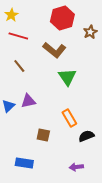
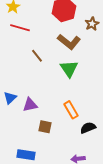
brown L-shape: (54, 50) -> (69, 42), moved
brown line: (19, 66) -> (37, 56), moved
purple triangle: (28, 101) -> (30, 105), moved

